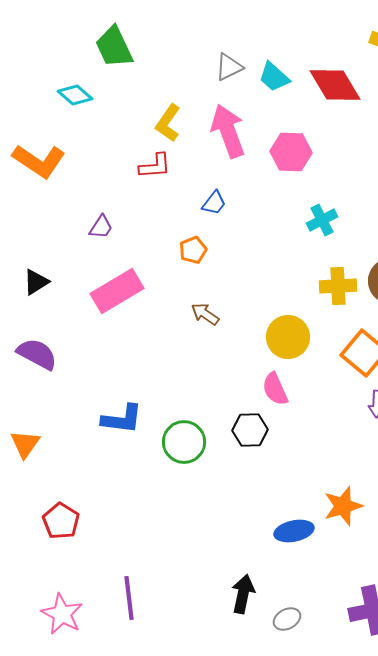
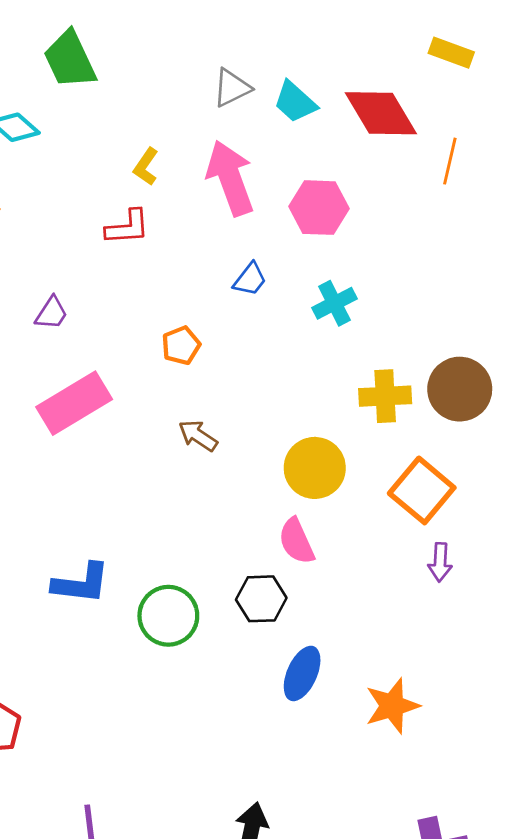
yellow L-shape: (168, 123) -> (146, 167), size x0.7
blue trapezoid: (214, 203) -> (250, 279), moved
cyan cross: (322, 220) -> (334, 303), moved
blue ellipse: (294, 531) -> (302, 673), moved, turned -54

